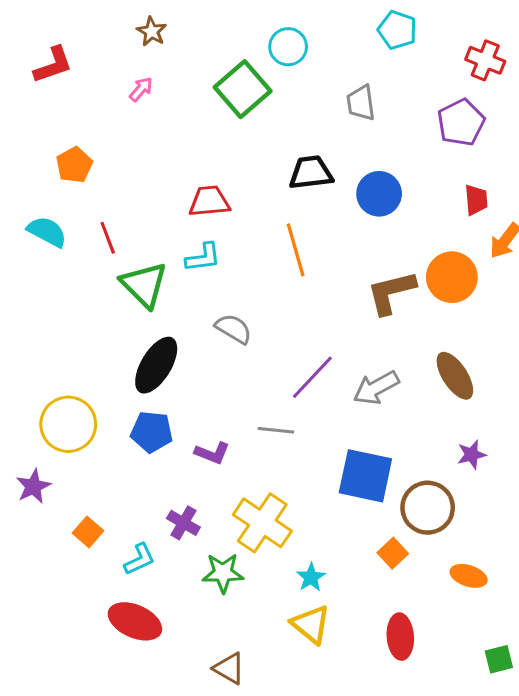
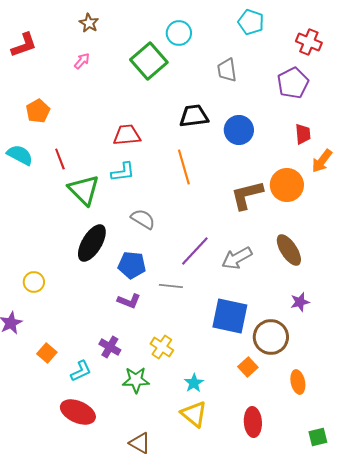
yellow circle: (68, 424) -> (34, 282), size x0.6
blue pentagon: (152, 432) -> (132, 265), moved
yellow cross: (262, 523) -> (162, 347), size x0.6
orange ellipse: (469, 576) -> (298, 382), turned 60

